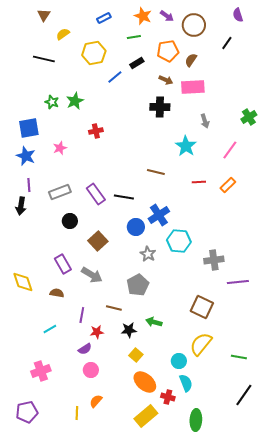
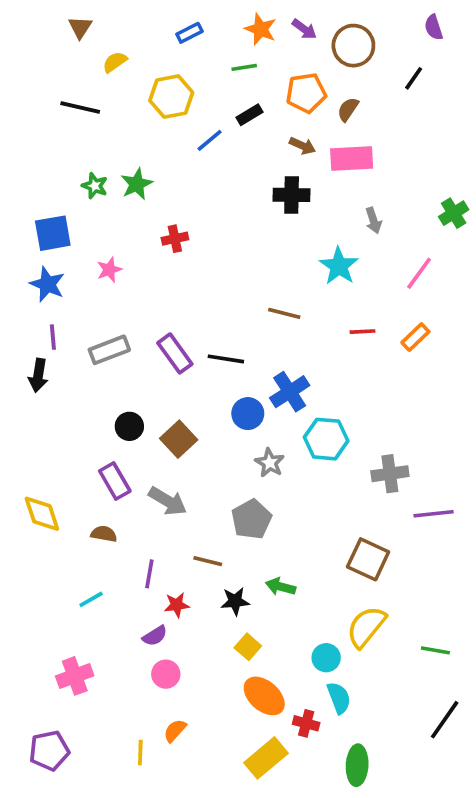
black circle: (70, 221) -> (129, 426), moved

